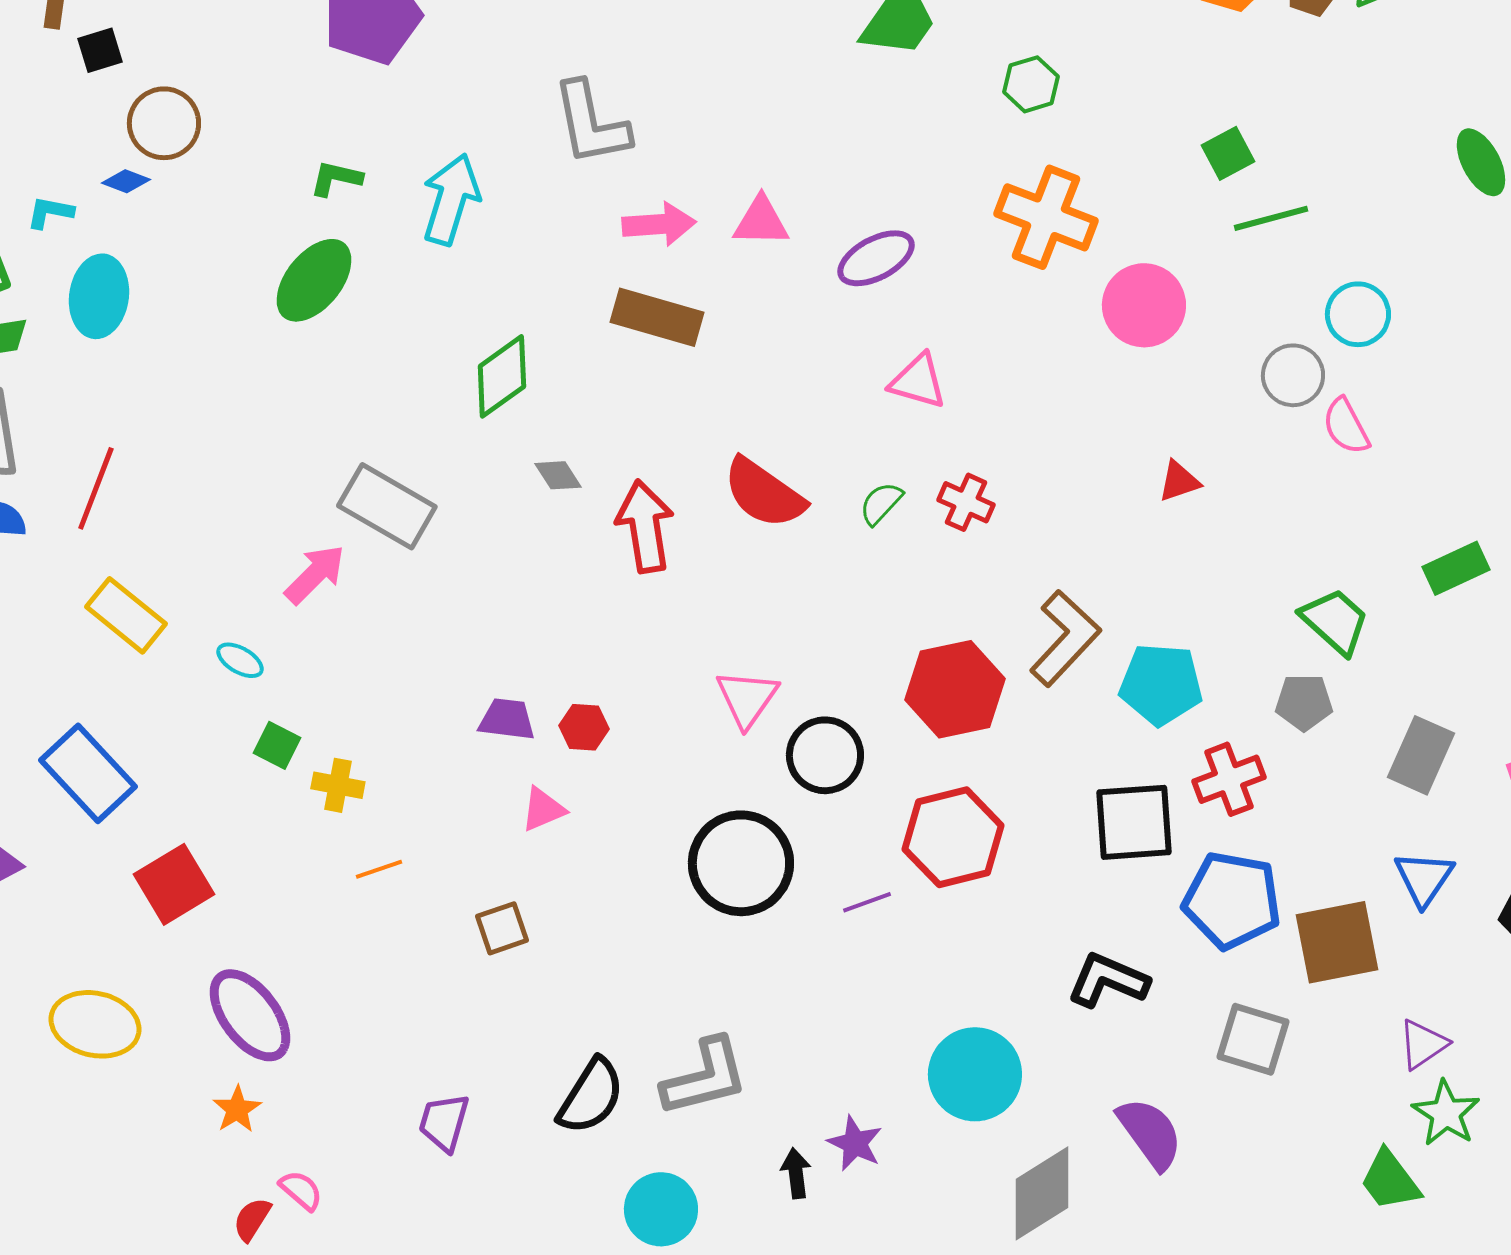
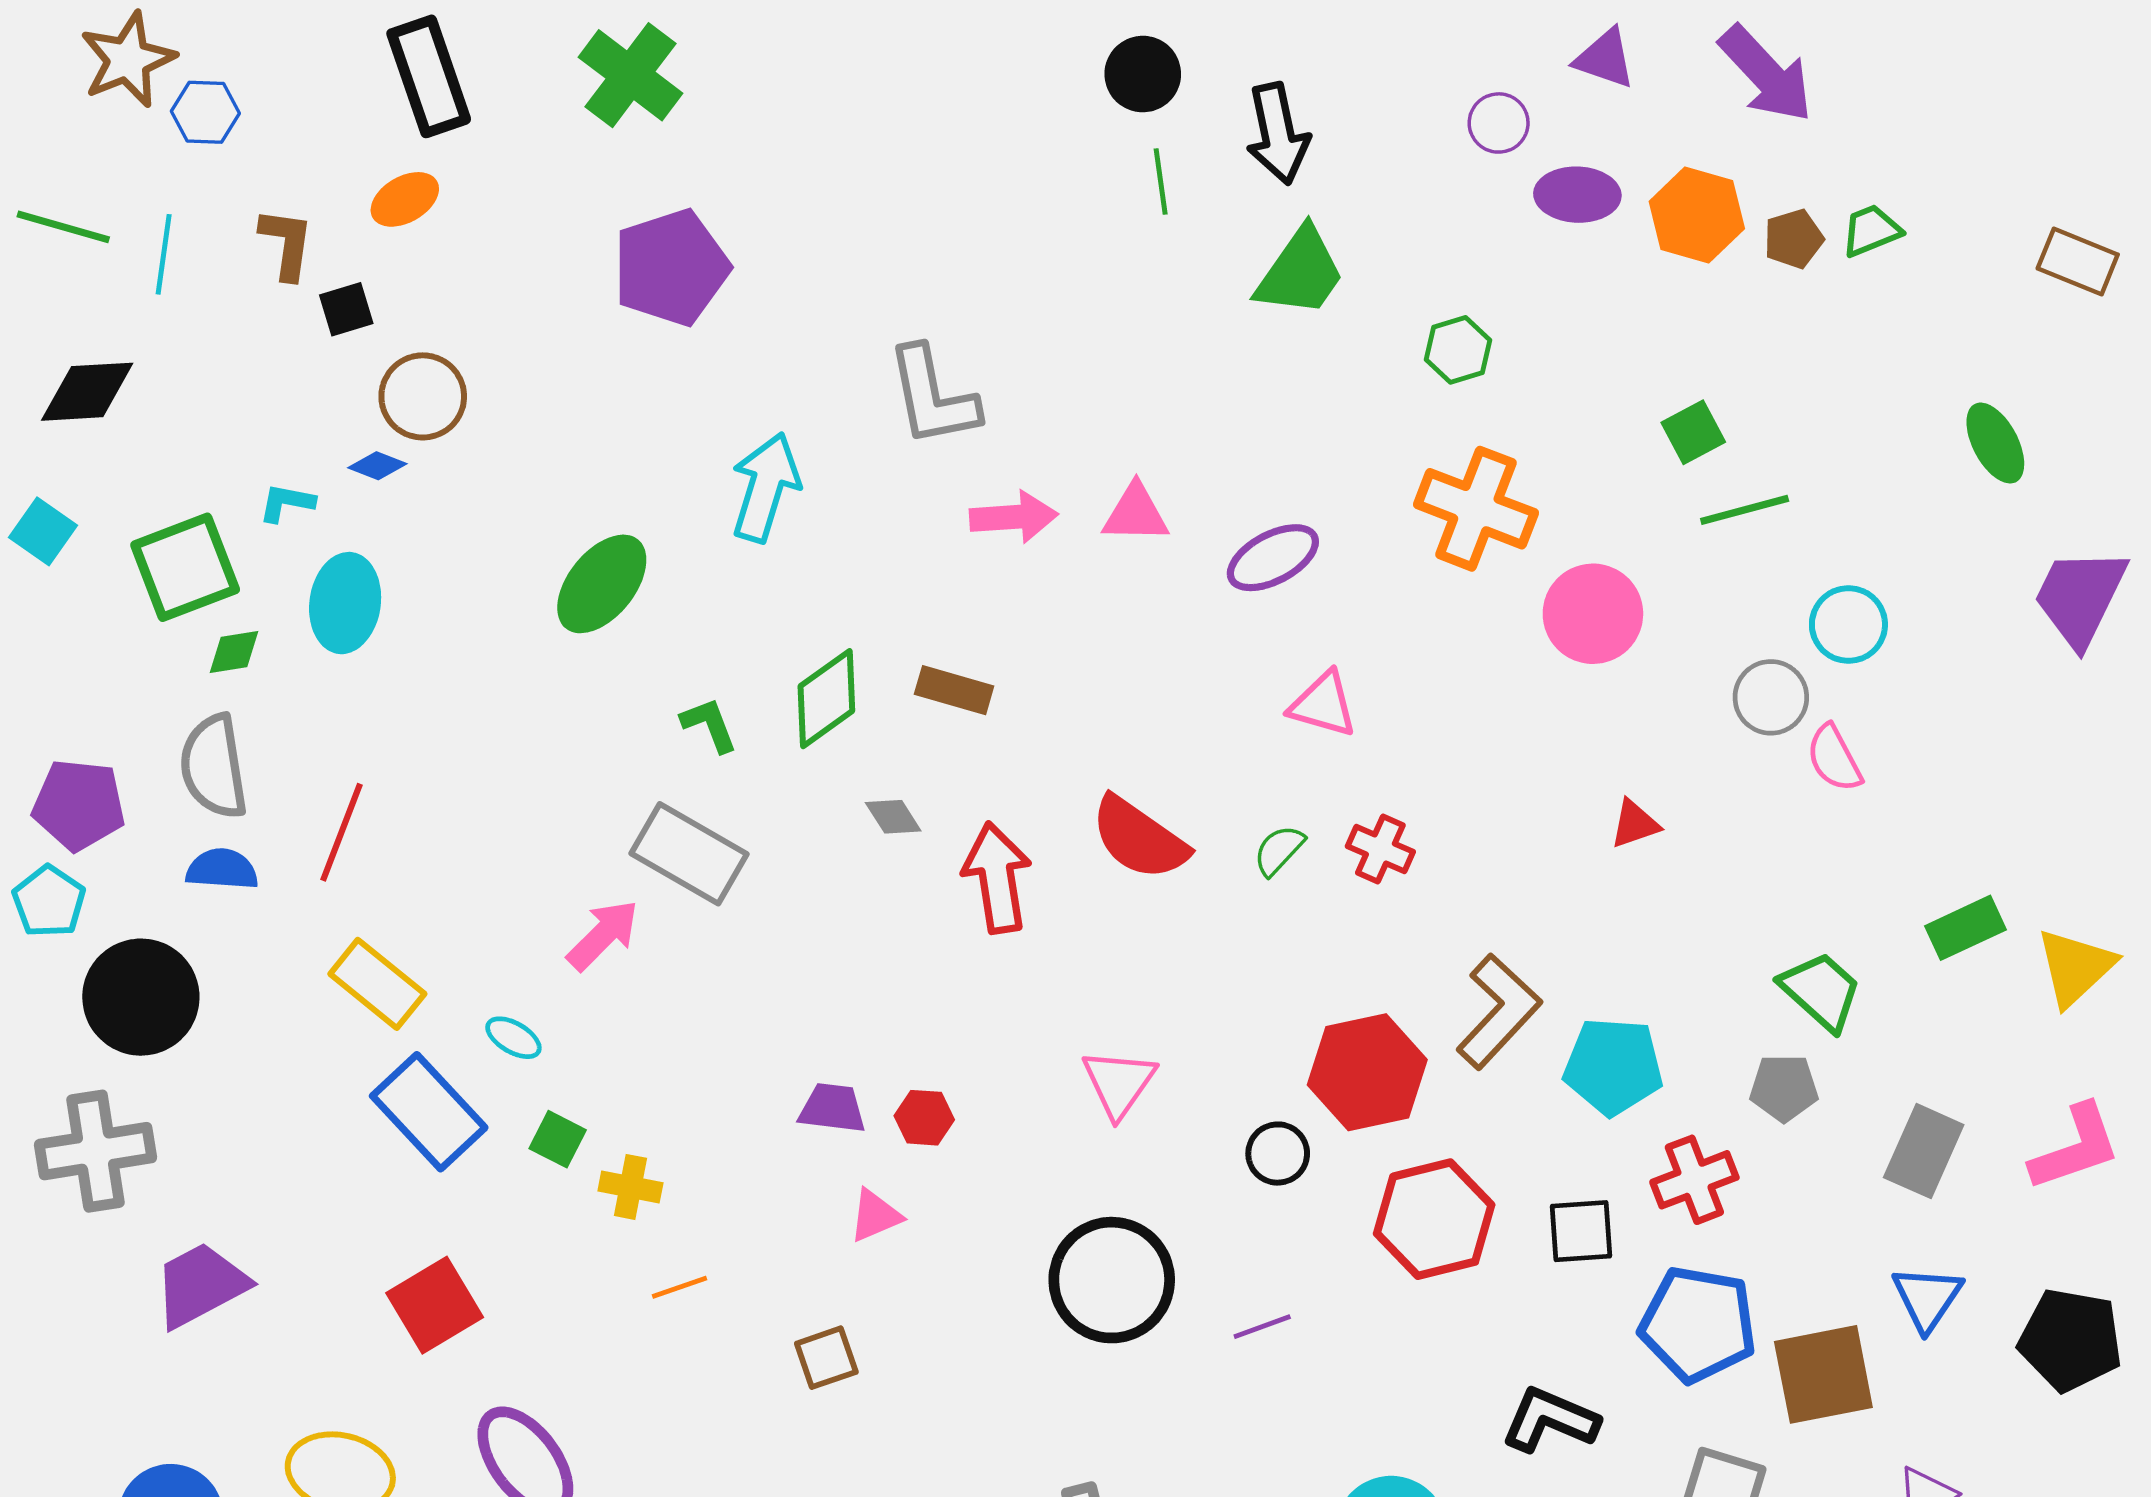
green L-shape: (336, 178) -> (709, 725), moved, turned 56
brown rectangle: (657, 317) -> (954, 690), moved, size x0.7
black circle: (825, 755) -> (1278, 1154), moved, size x0.7
blue rectangle: (88, 773) -> (429, 1112), moved
black square: (1134, 822) -> (1581, 1231), size x0.7
red hexagon: (953, 837) -> (1434, 1219), moved

